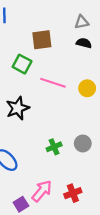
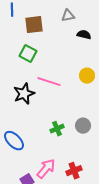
gray triangle: (82, 22) -> (68, 16), moved
brown square: (42, 40) -> (34, 25), moved
pink line: (53, 83) -> (49, 82), moved

